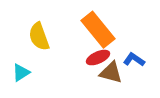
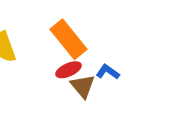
brown triangle: (111, 73) -> (83, 86), turned 35

